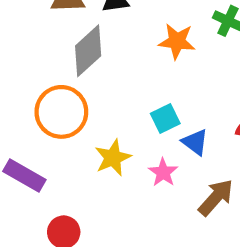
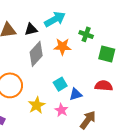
gray diamond: (88, 51) -> (36, 54), moved
blue triangle: (195, 142) -> (76, 94), turned -48

